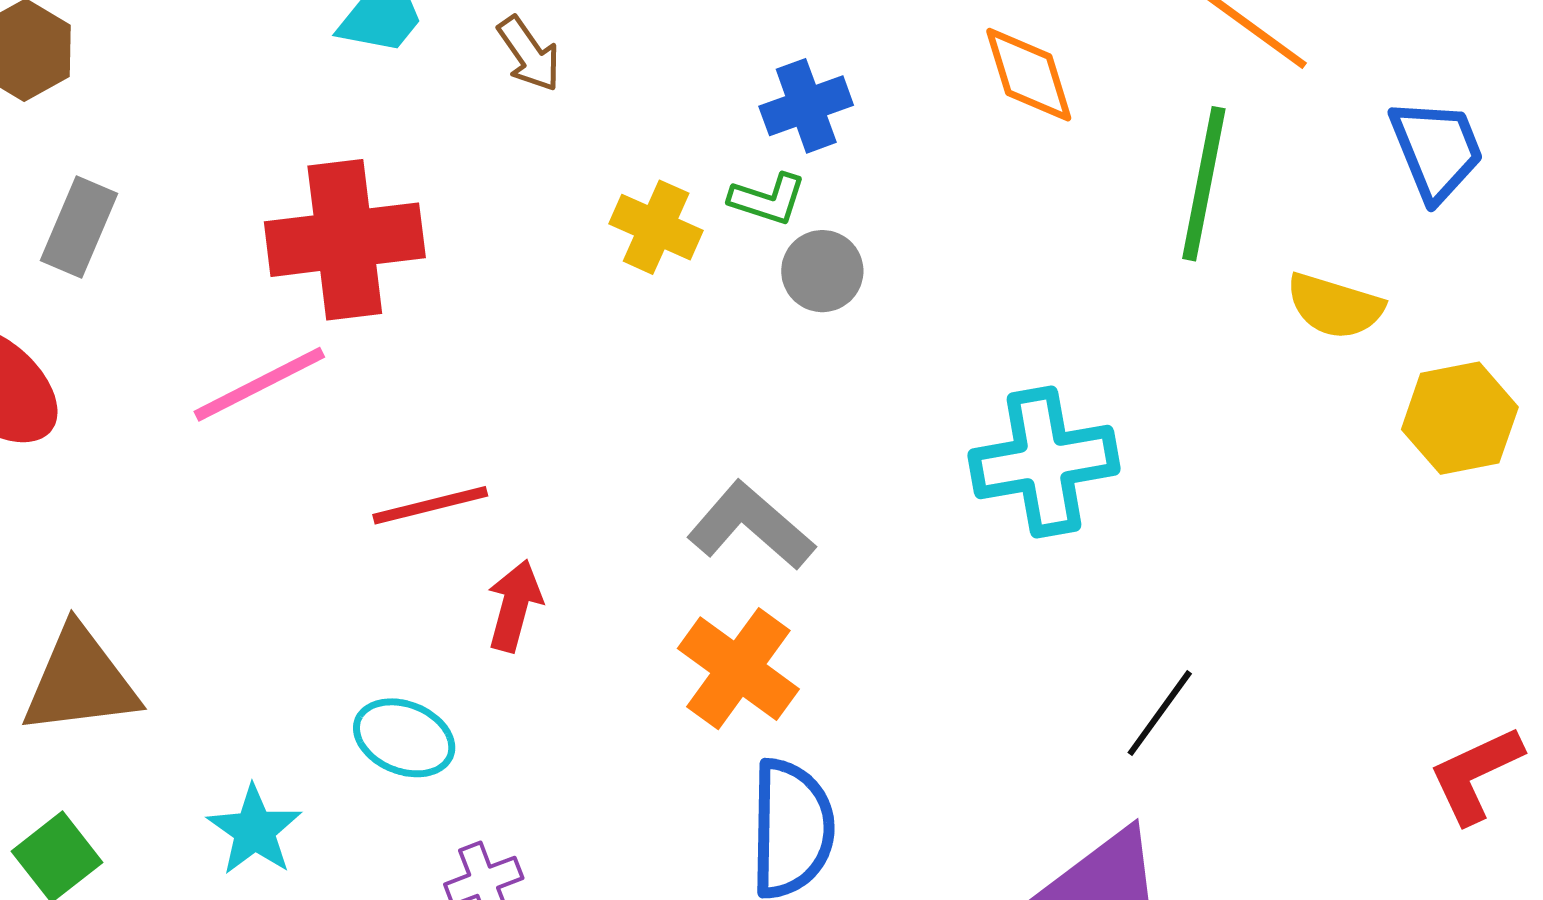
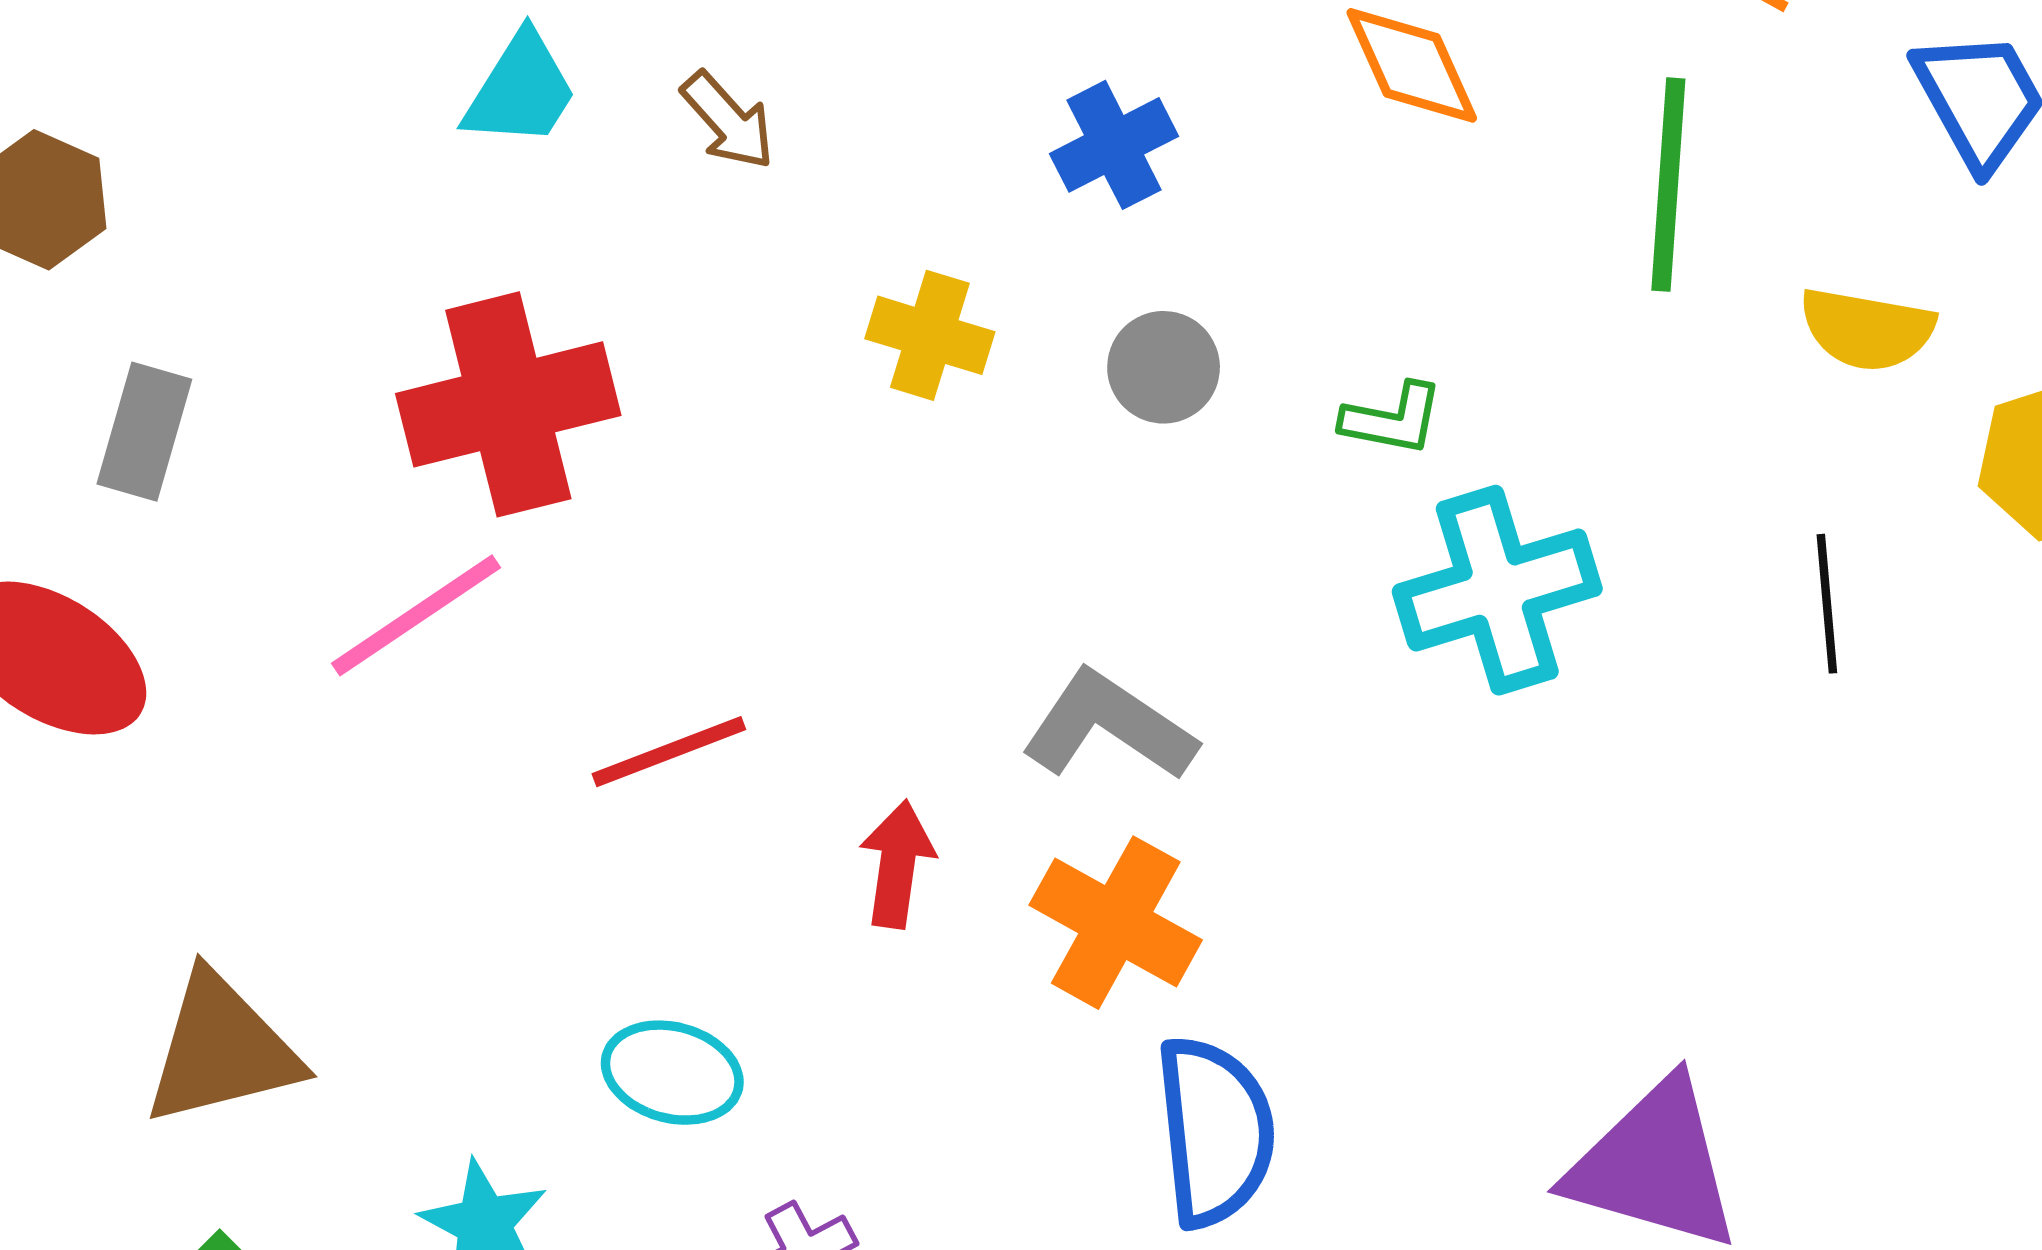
green L-shape: (768, 199) -> (1392, 419), moved
red arrow: (514, 606) -> (897, 864), moved
black line: (1160, 713) -> (1827, 604), moved, turned -34

